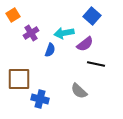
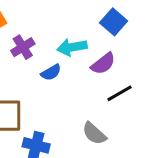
blue semicircle: (50, 50) -> (51, 72), turned 40
black line: (96, 64) -> (119, 93), turned -42

